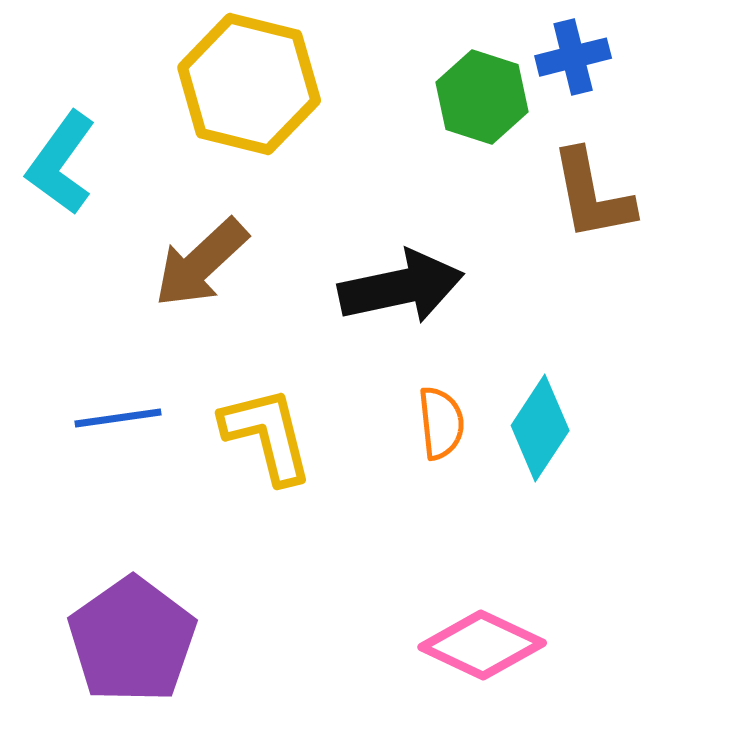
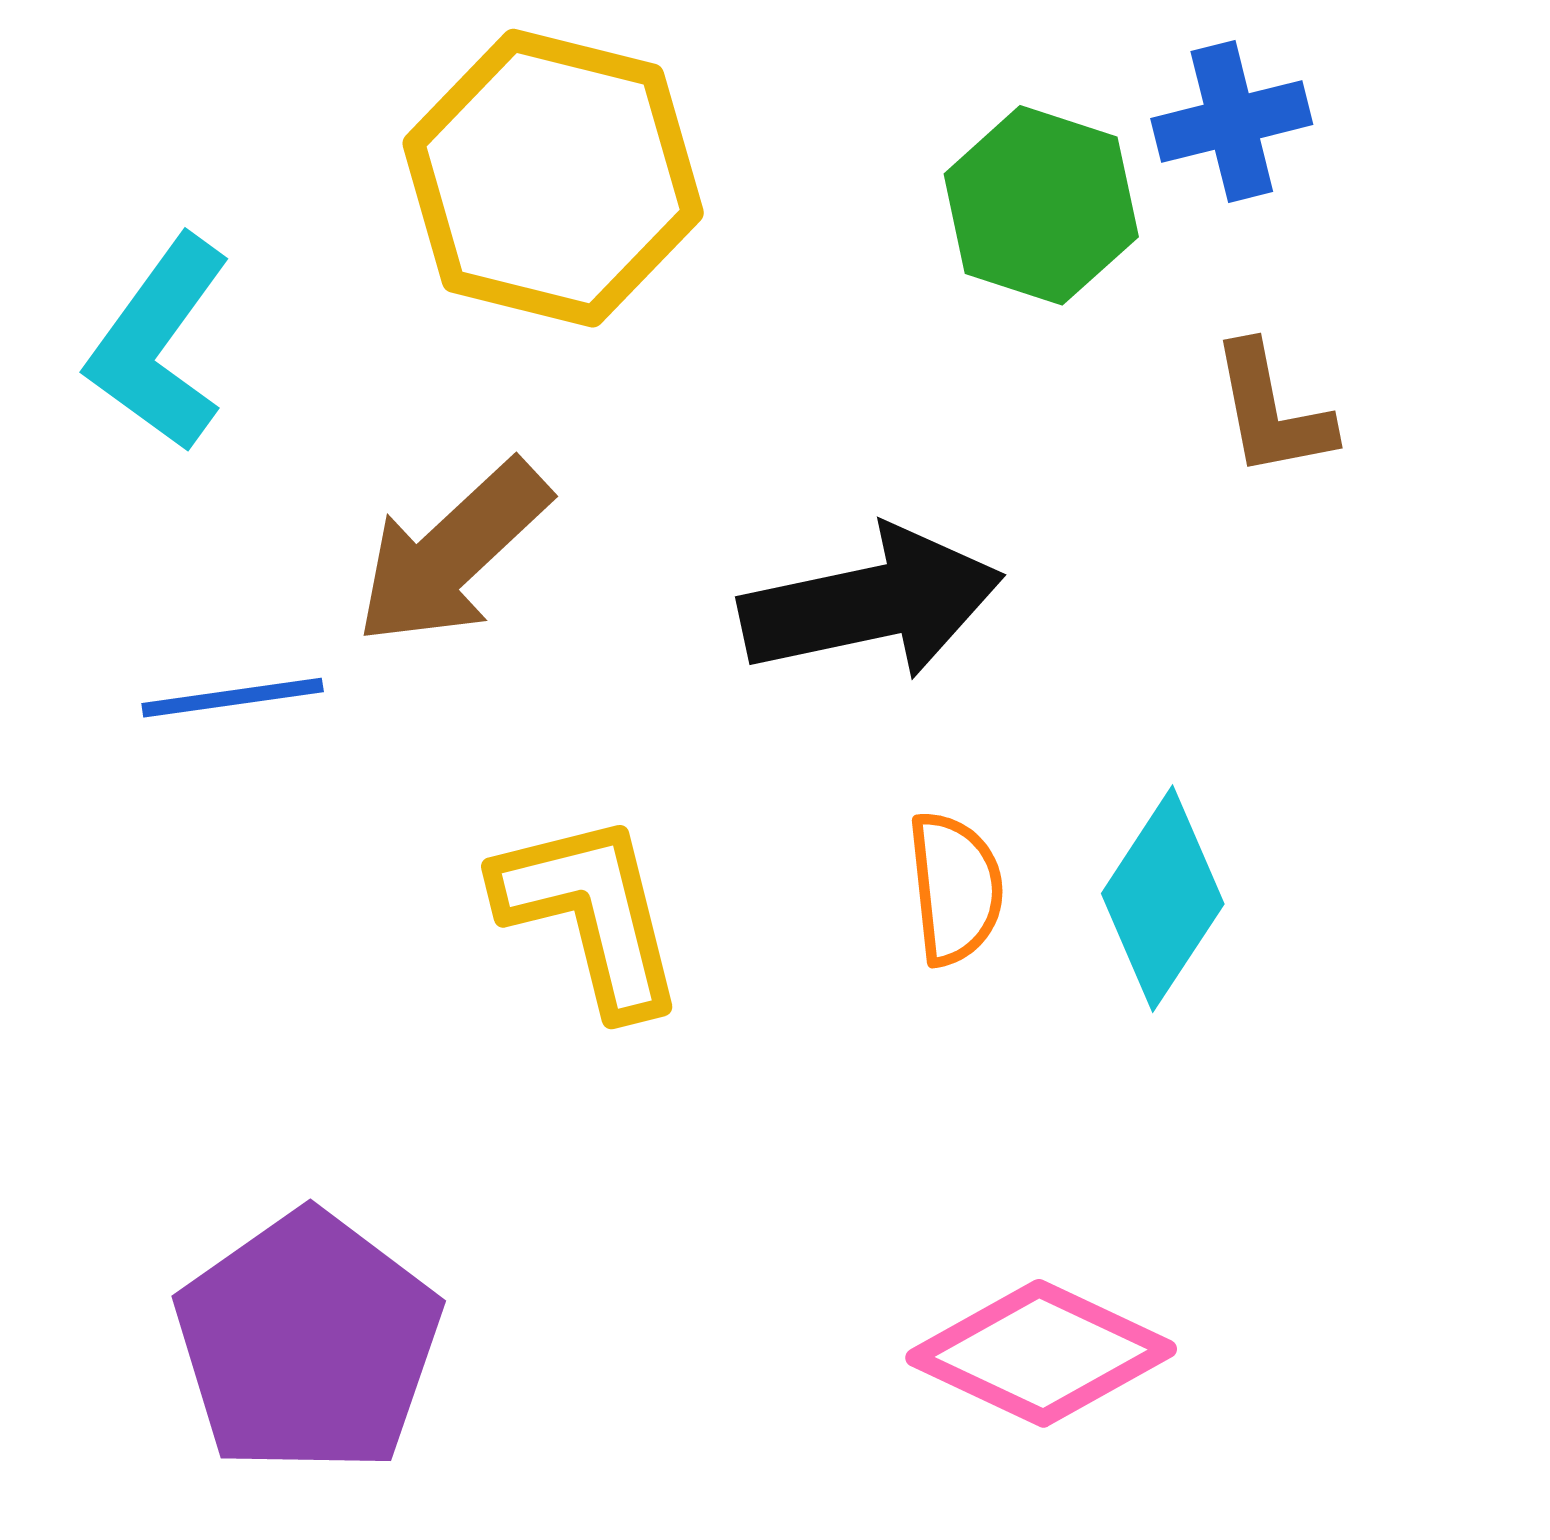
brown L-shape: (592, 195) -> (1272, 411), size x0.7
blue line: (118, 418) -> (233, 698), moved

